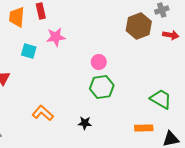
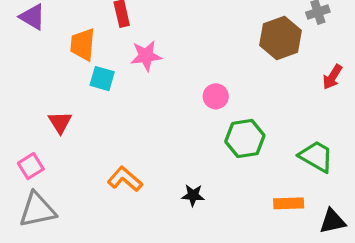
orange trapezoid: (17, 17) -> (83, 44), moved
red arrow: (171, 35) -> (332, 77), moved, turned 112
green hexagon: (102, 87) -> (245, 139), moved

